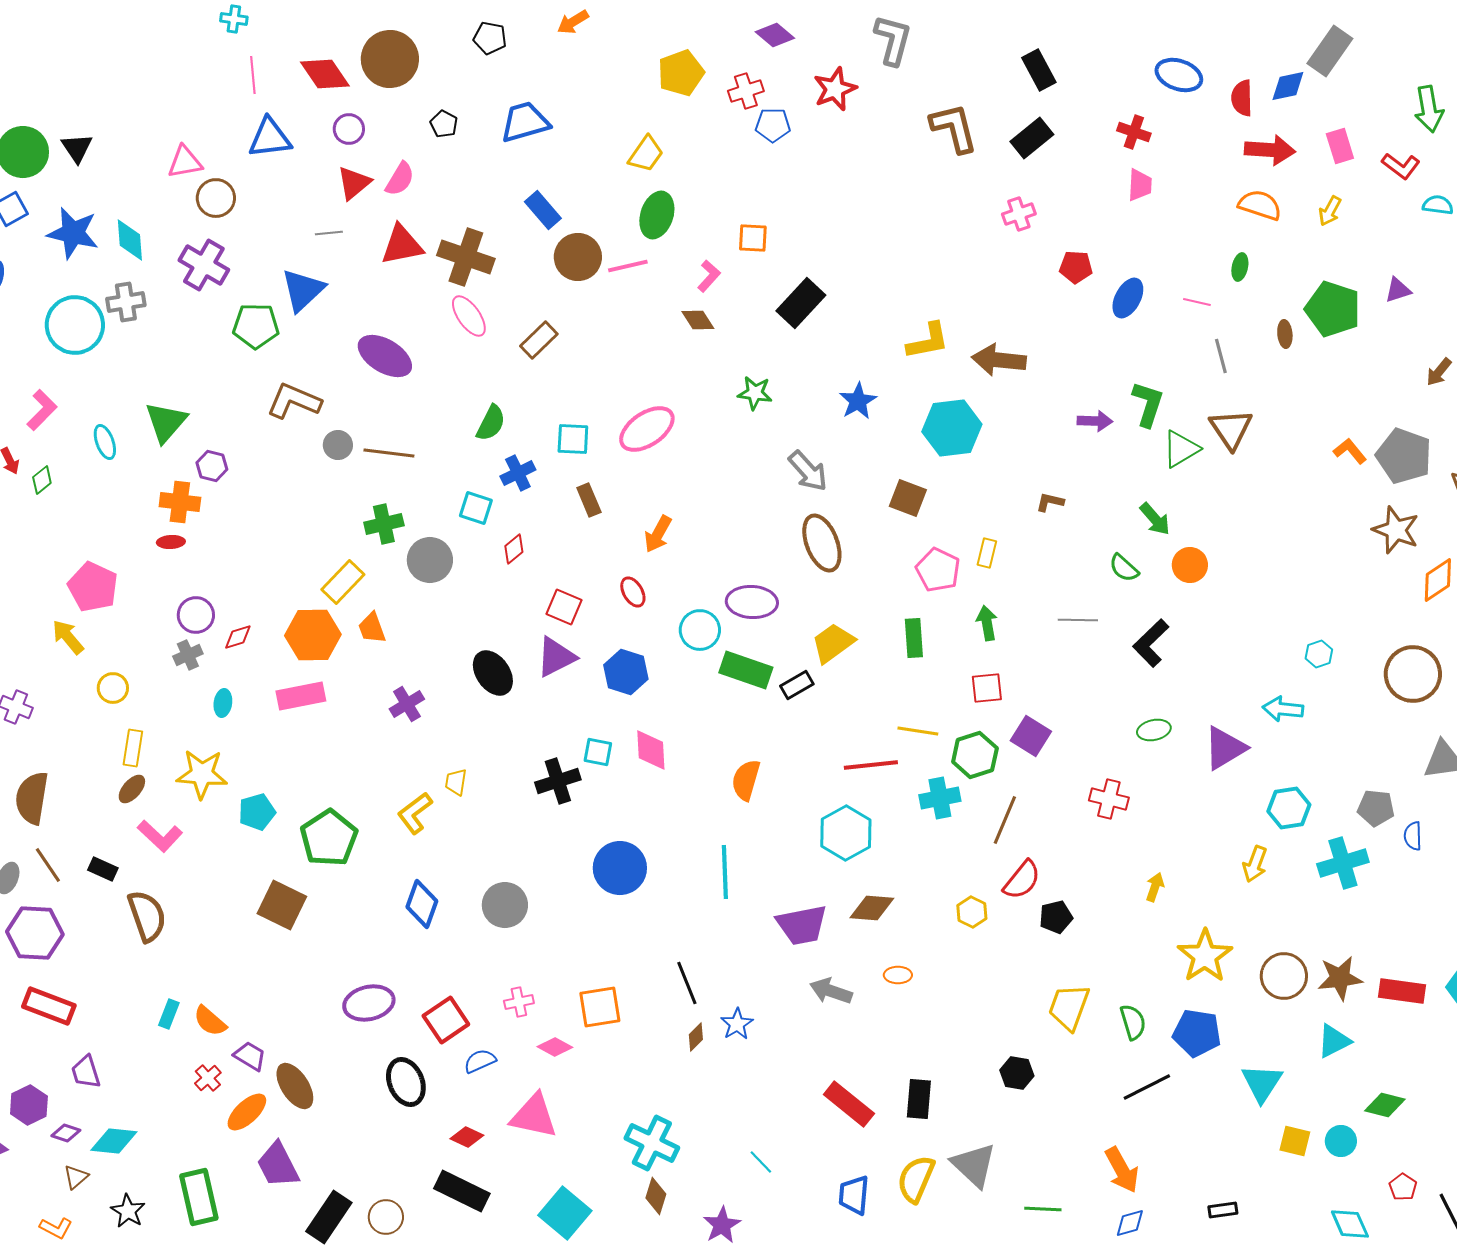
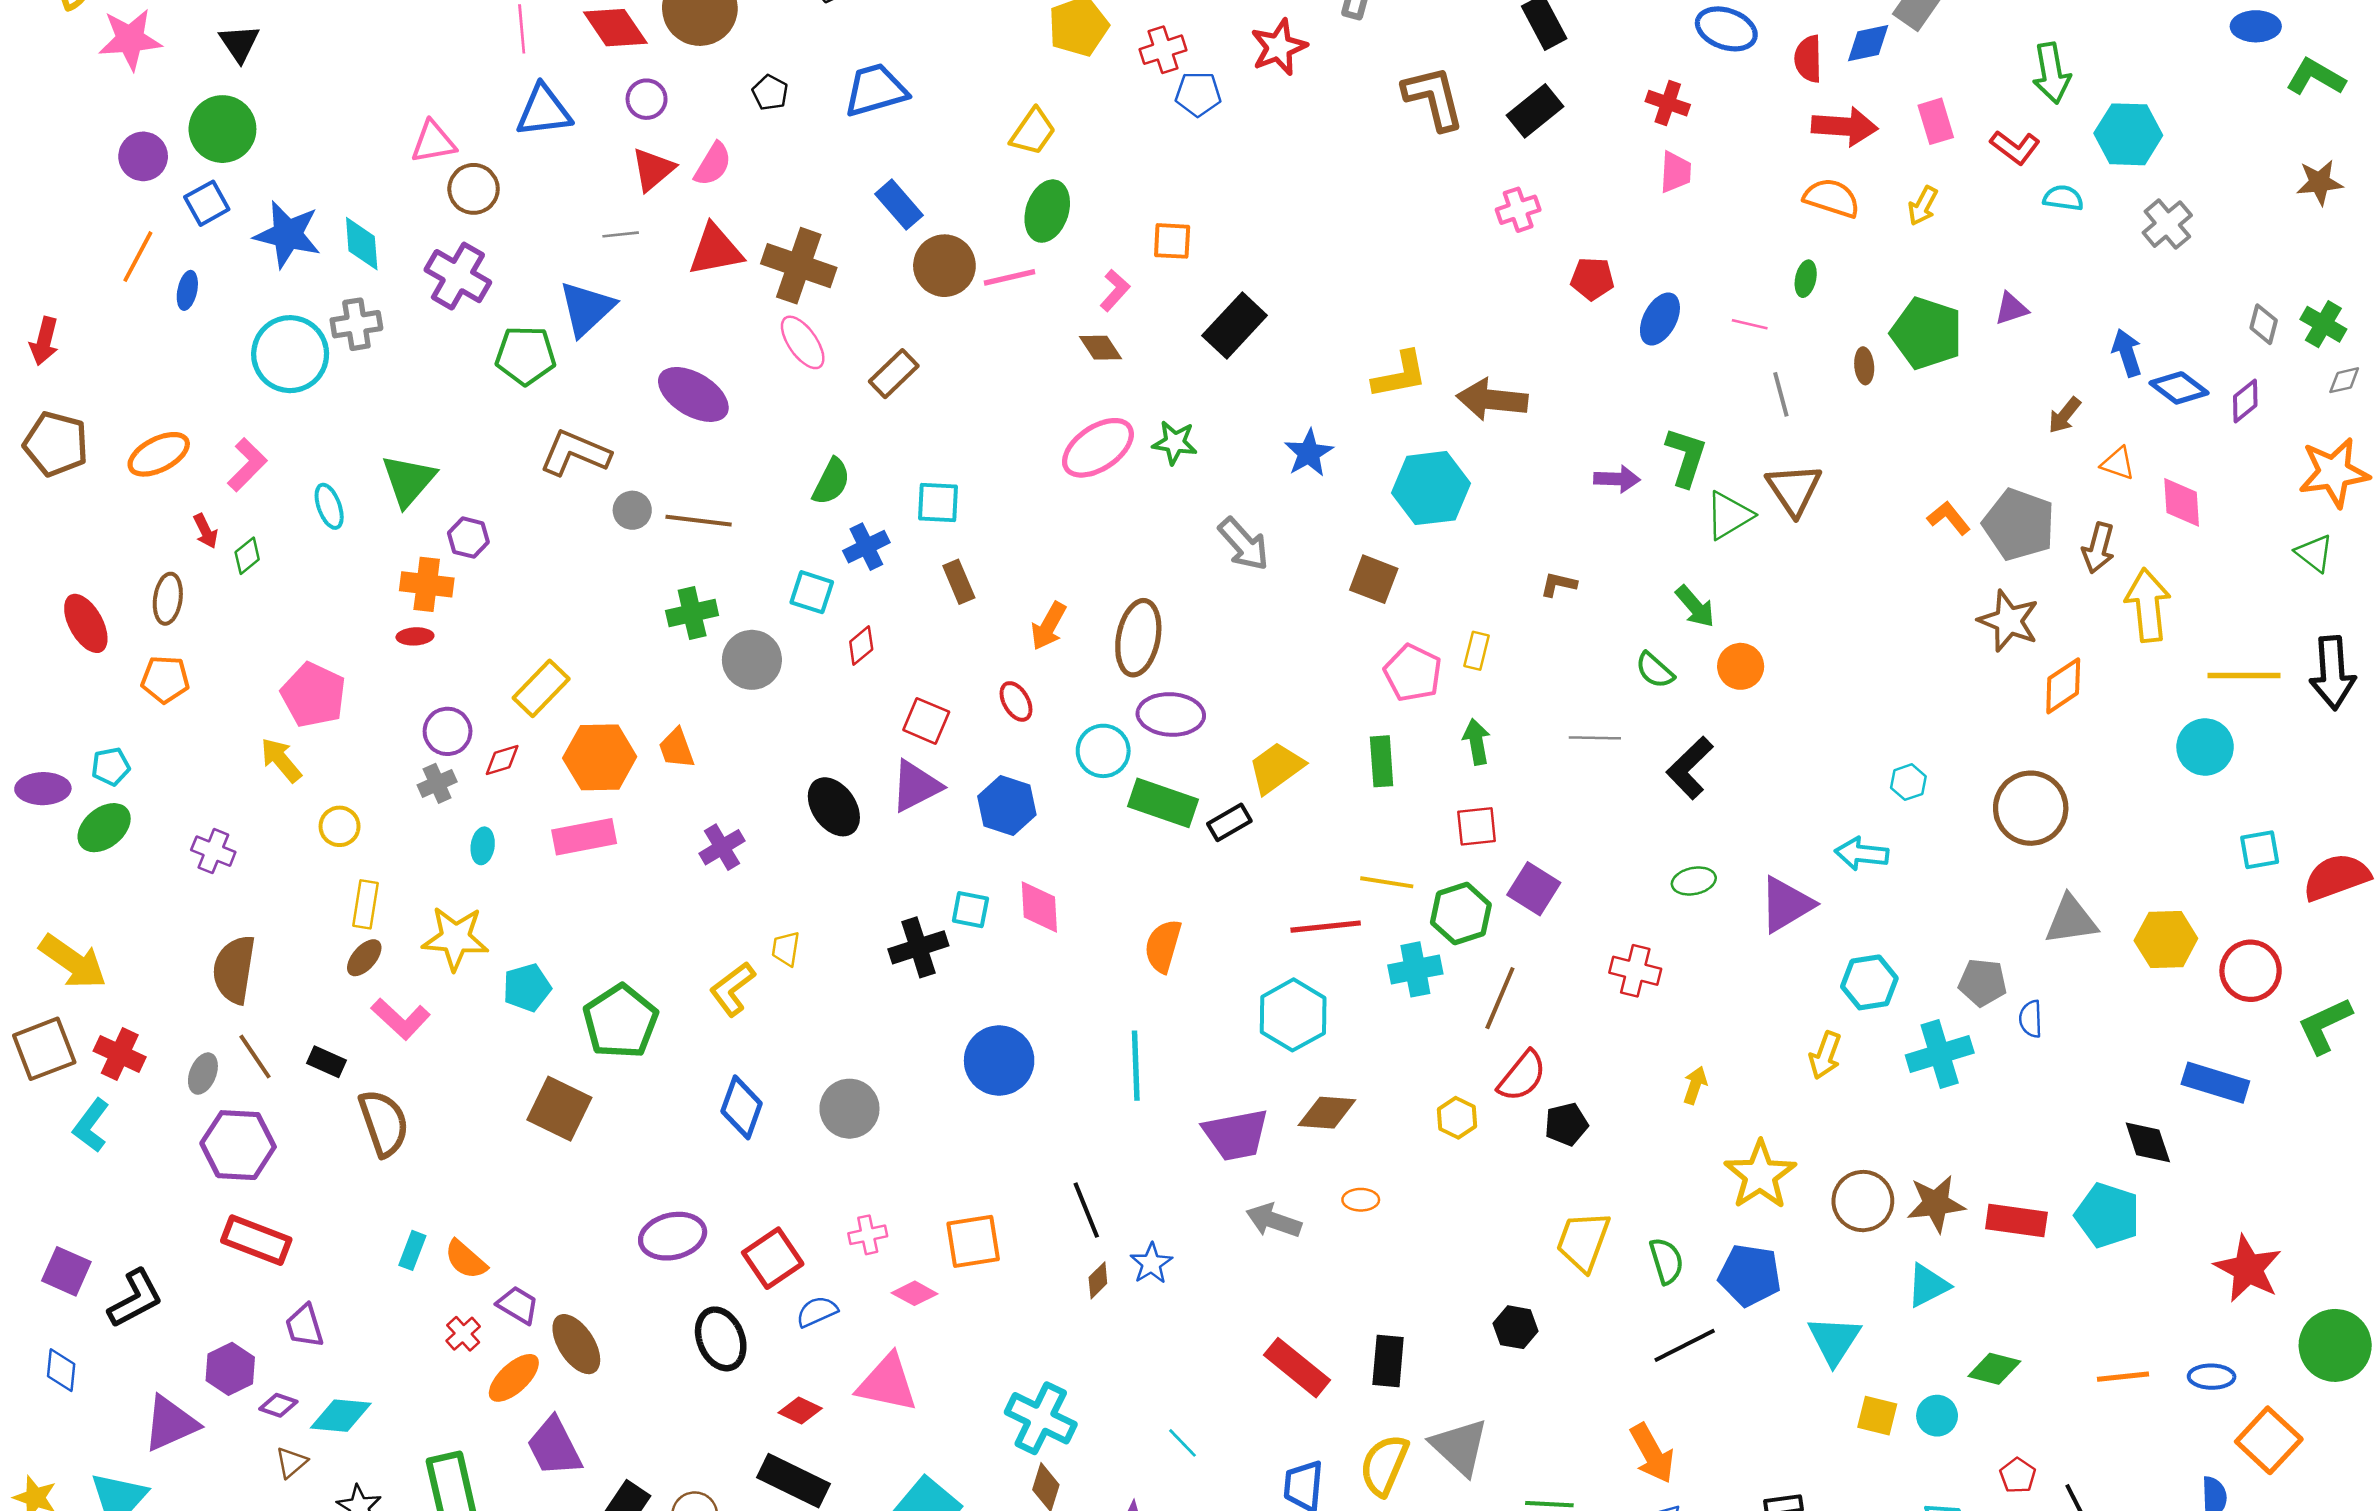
black triangle: (77, 148) -> (239, 43), moved
pink ellipse: (647, 429) -> (1098, 448), moved
brown ellipse: (822, 543) -> (1138, 638), moved, turned 32
yellow rectangle: (343, 582) -> (541, 688), moved

